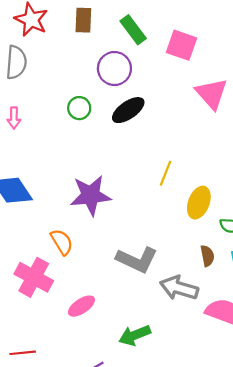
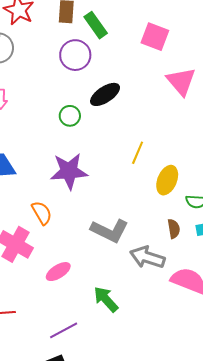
green rectangle: (133, 30) -> (96, 25), moved
purple circle: (114, 69) -> (75, 55), moved
green circle: (79, 108) -> (70, 116), moved
green arrow: (135, 335) -> (106, 299), turned 68

